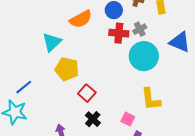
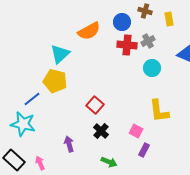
cyan circle: (144, 56) -> (152, 68), size x0.6
yellow pentagon: (67, 69) -> (55, 81), moved

